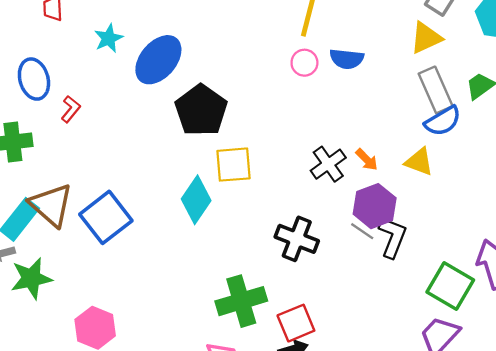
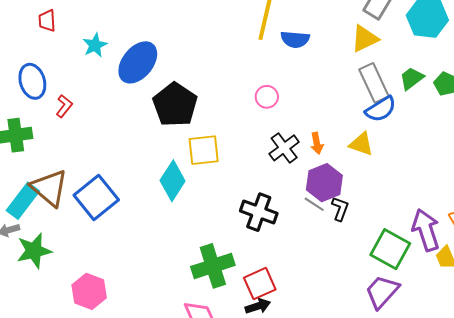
blue semicircle: (347, 59) -> (295, 39), moved
pink circle: (304, 63) -> (267, 97), moved
orange arrow: (367, 160) -> (317, 143), turned 35
black L-shape: (392, 237) -> (340, 209), size x0.7

